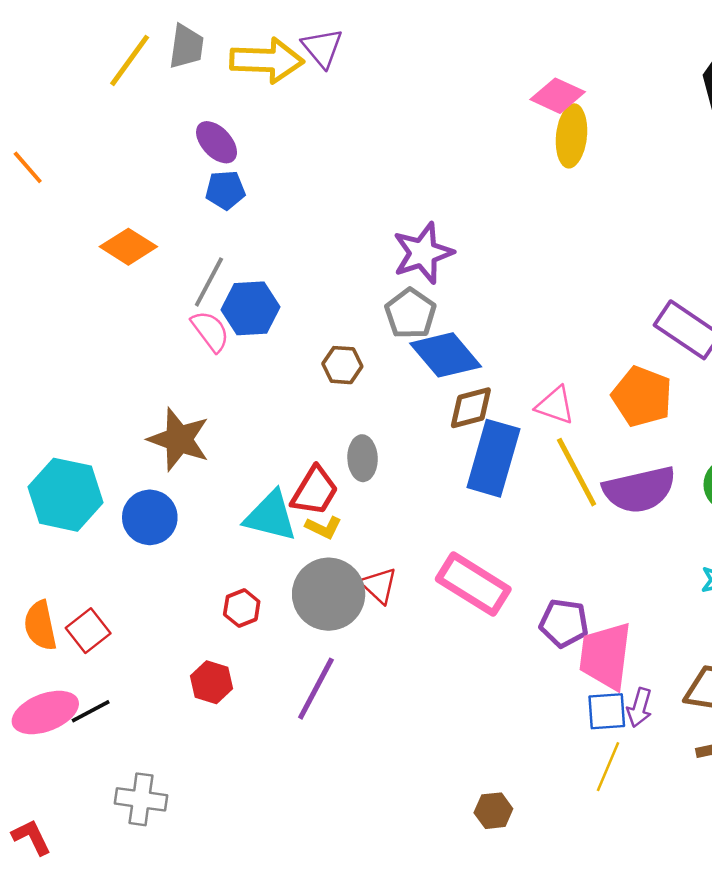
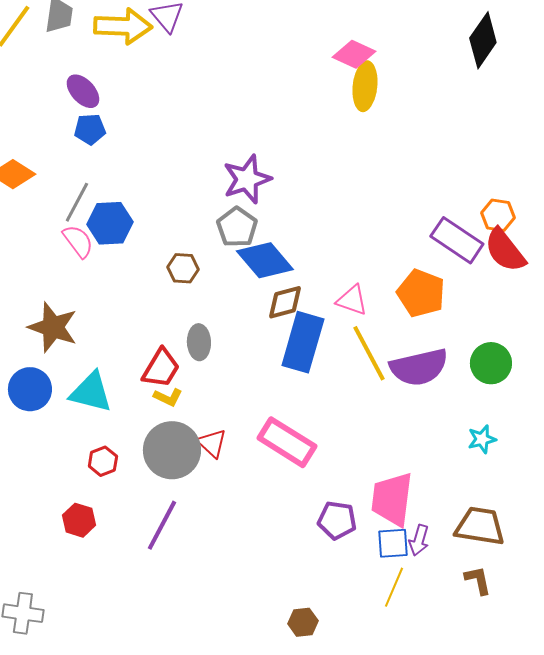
cyan triangle: (271, 516) -> (91, 392), moved
purple pentagon: (564, 623) -> (337, 520), moved

